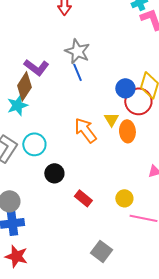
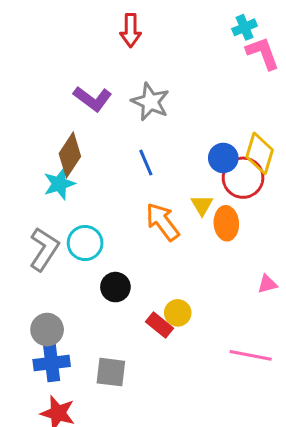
purple L-shape: (36, 67) -> (93, 99), moved
blue line: (77, 72) -> (146, 163), moved
yellow circle: (124, 198) -> (178, 313), moved
gray square: (101, 251) -> (111, 372), moved, turned -30

